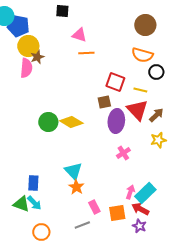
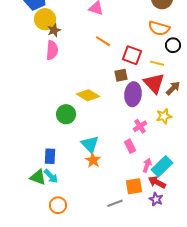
orange line: (86, 53) -> (103, 41), moved, turned 35
pink semicircle: (26, 68) -> (52, 50), moved
green circle: (48, 122) -> (66, 114), moved
yellow star: (158, 140) -> (164, 116), moved
pink rectangle: (94, 207) -> (130, 146), moved
gray line: (82, 225) -> (115, 203), moved

